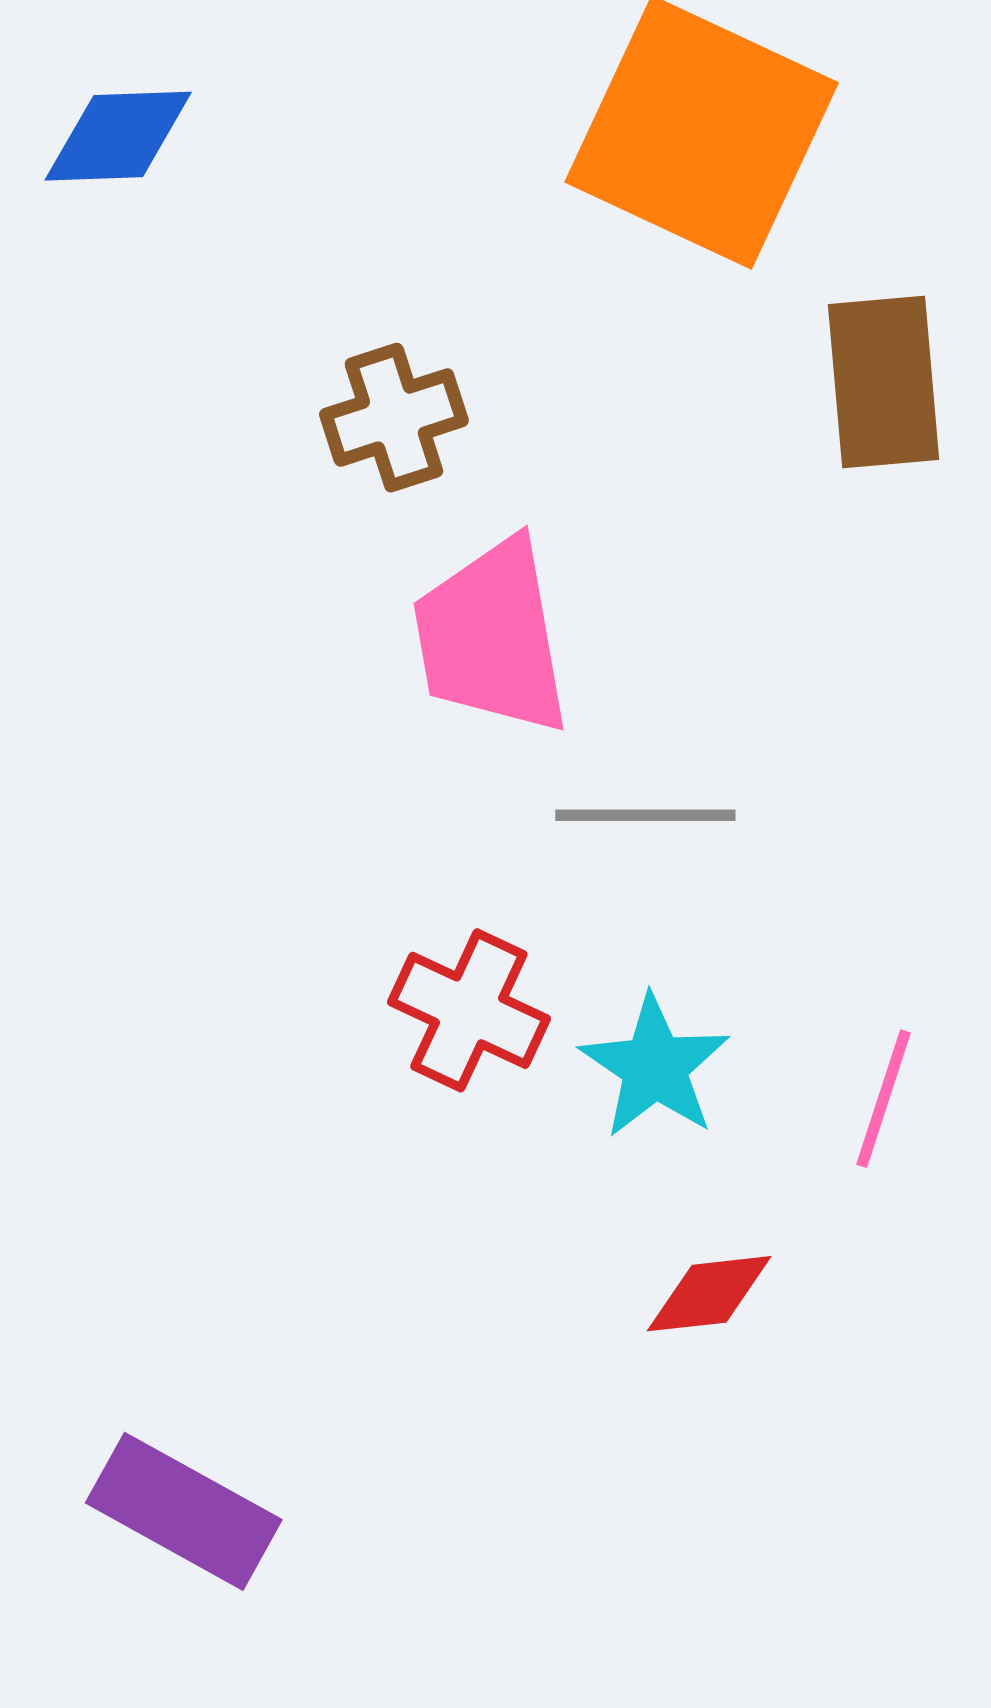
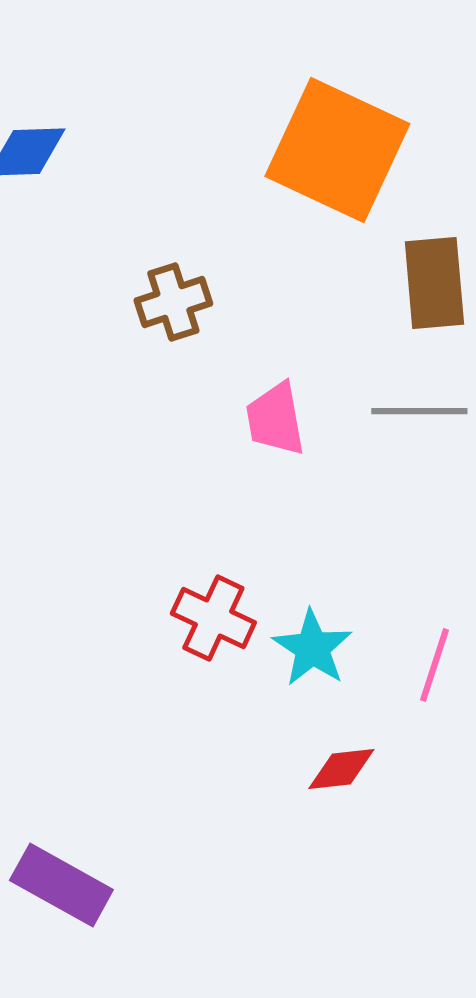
pink trapezoid: (492, 637) -> (275, 419), moved, size x0.7
gray line: (645, 815) -> (419, 411), moved

